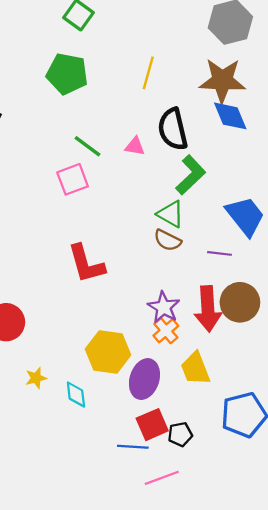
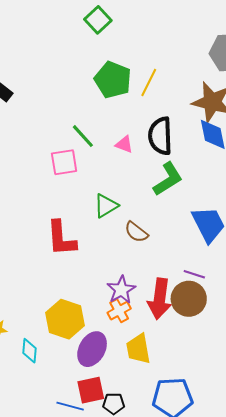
green pentagon: (67, 74) -> (113, 80), moved
green triangle: (171, 214) -> (106, 206), moved, turned 48
purple line: (220, 253) -> (194, 274), moved

